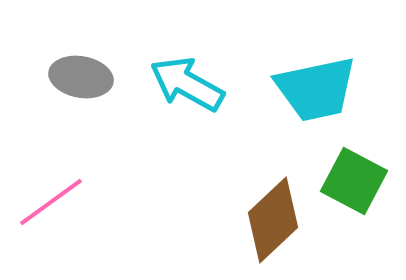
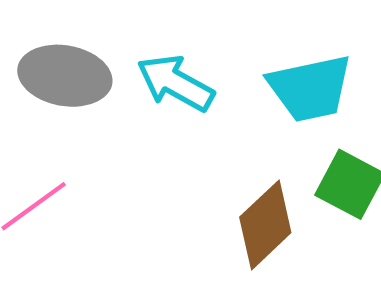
gray ellipse: (81, 77) -> (65, 76), size x1.4

